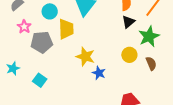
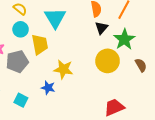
yellow circle: (129, 55) -> (108, 61), size x1.5
brown semicircle: (151, 63) -> (141, 65), moved
blue star: (99, 73) -> (48, 88), moved

